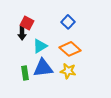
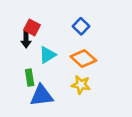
blue triangle: (43, 68) -> (42, 95), moved
green rectangle: (25, 73) -> (30, 78), moved

